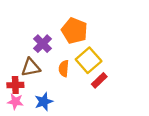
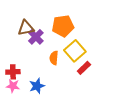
orange pentagon: (74, 31) -> (63, 26), turned -30
brown triangle: (31, 67) -> (26, 28), moved

